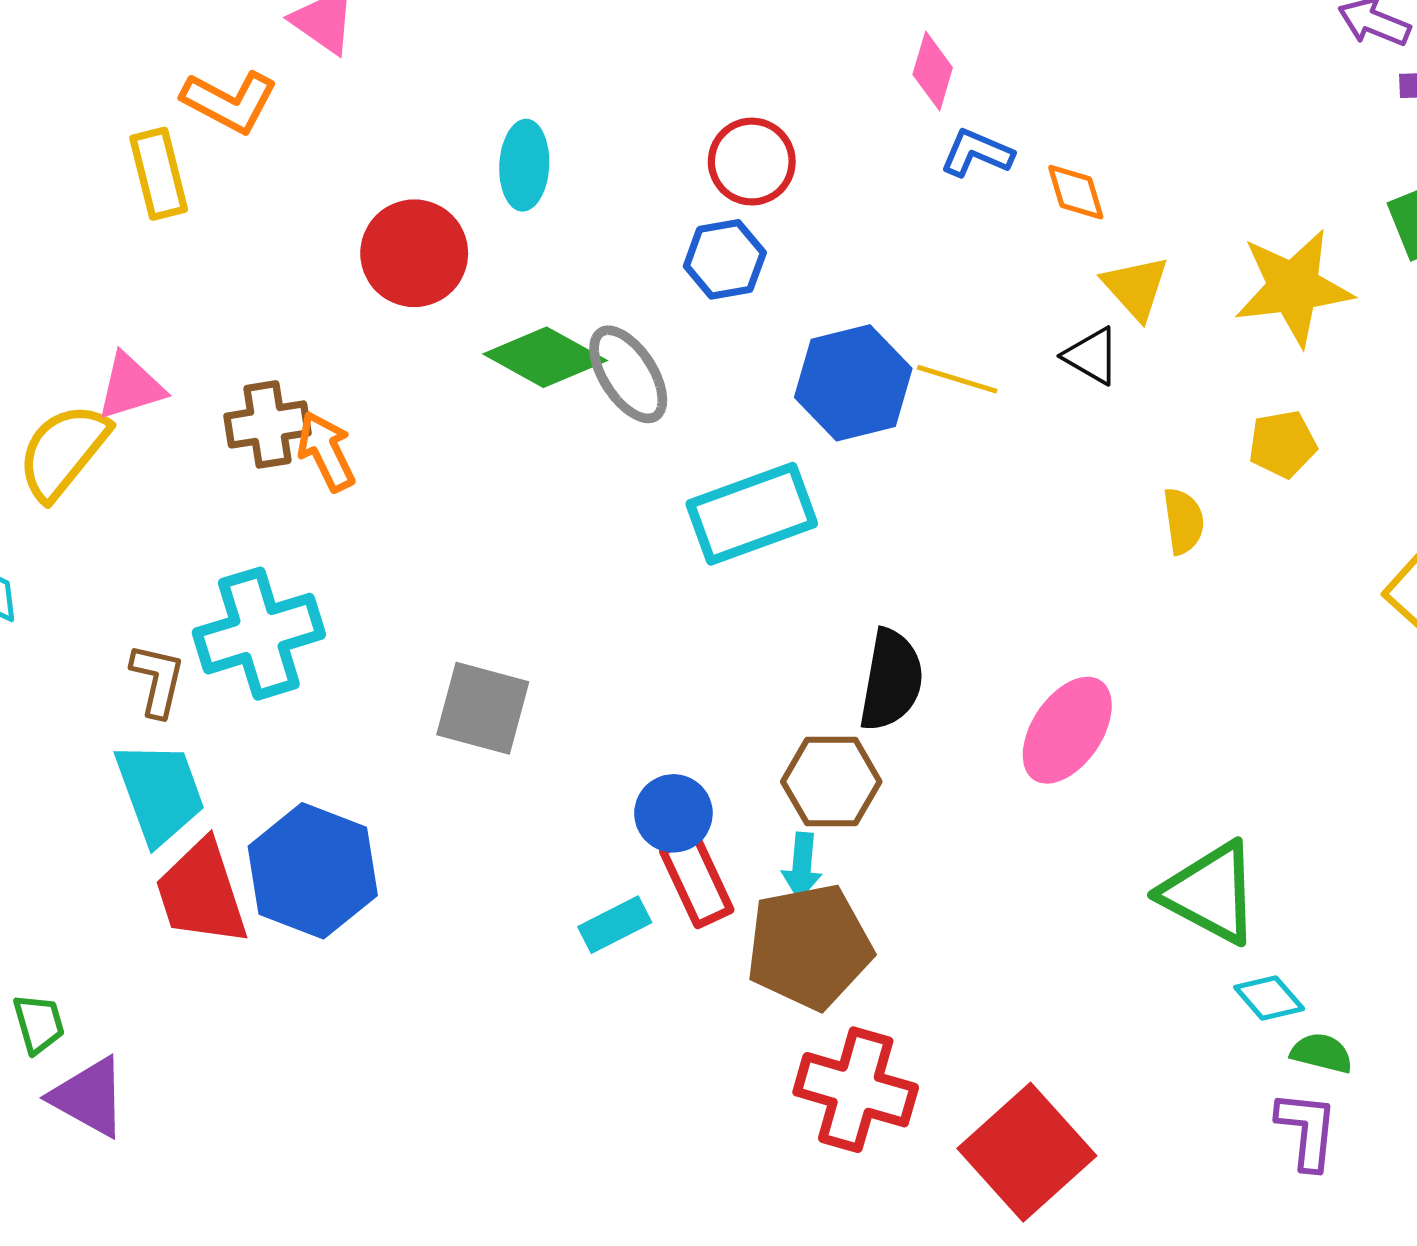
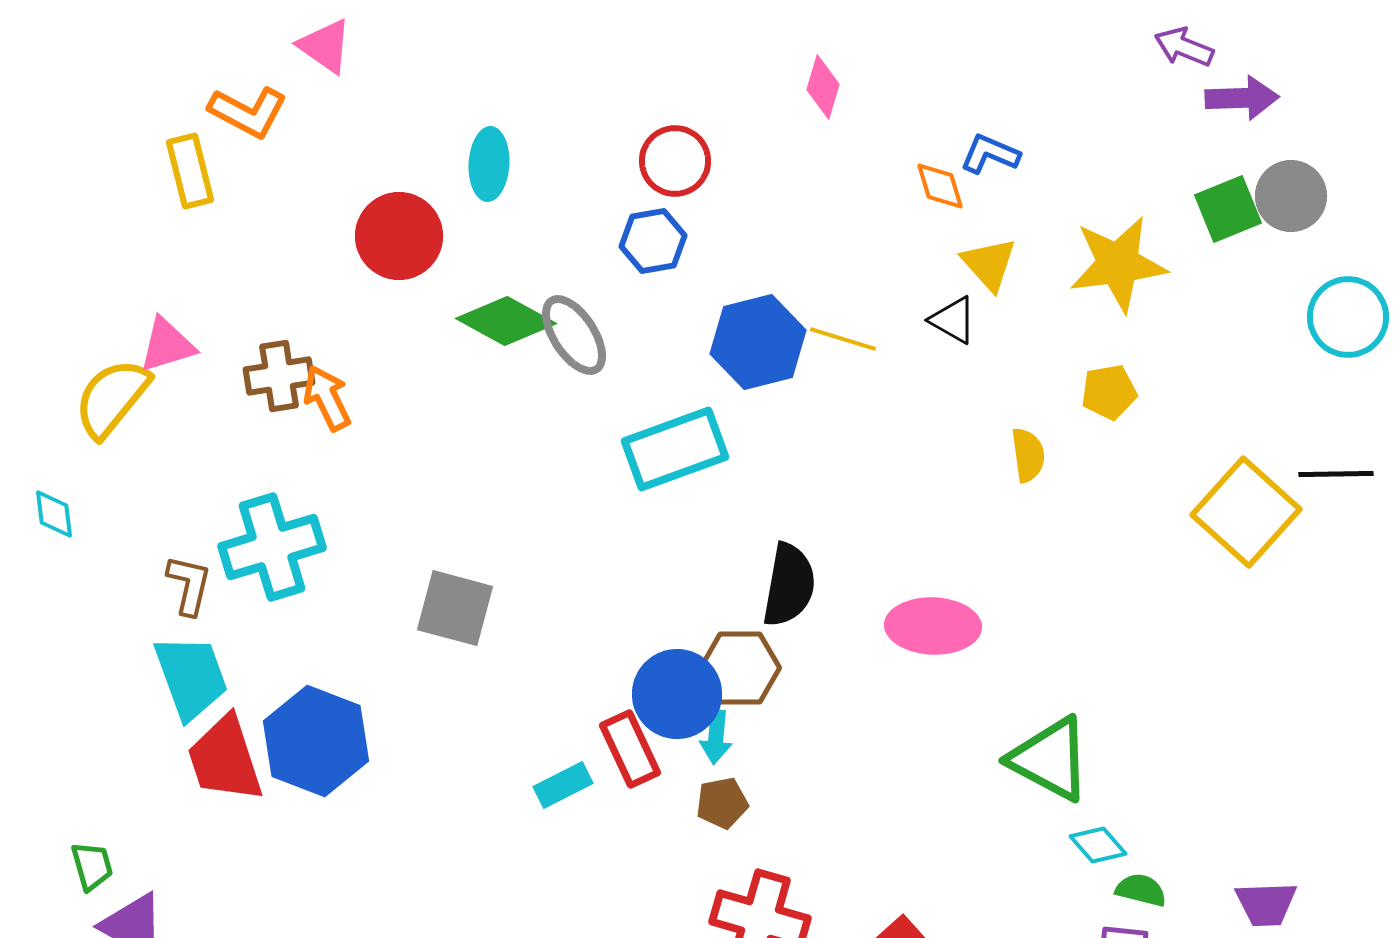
blue L-shape: (977, 153) -> (990, 154), moved
pink ellipse: (1067, 730) -> (933, 626), turned 58
blue circle: (673, 813) -> (677, 694), moved, size x1.4
brown pentagon: (809, 947) -> (722, 803), size x0.5

